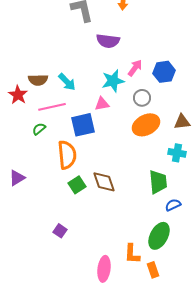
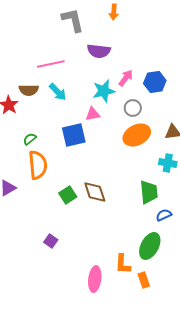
pink line: (52, 107) -> (51, 64), moved
orange semicircle: (67, 155) -> (38, 165), moved

